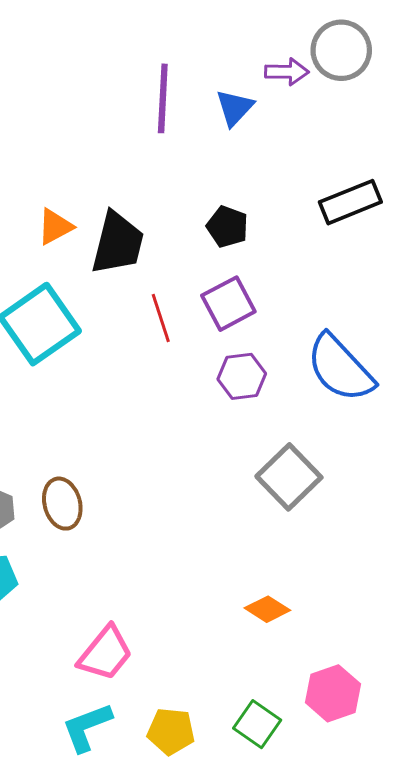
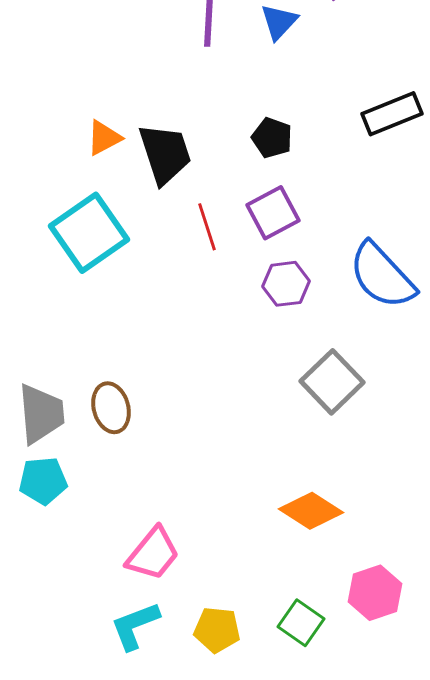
black trapezoid: (118, 243) -> (165, 154), turned -32
orange diamond: (267, 609) -> (311, 511), size x1.4

